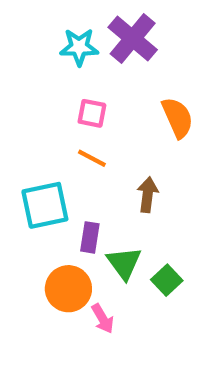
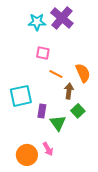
orange semicircle: (177, 118) -> (83, 73), moved
orange line: (92, 158) -> (56, 74), moved
green square: (167, 280) -> (78, 111), moved
orange circle: (68, 289) -> (27, 155), moved

